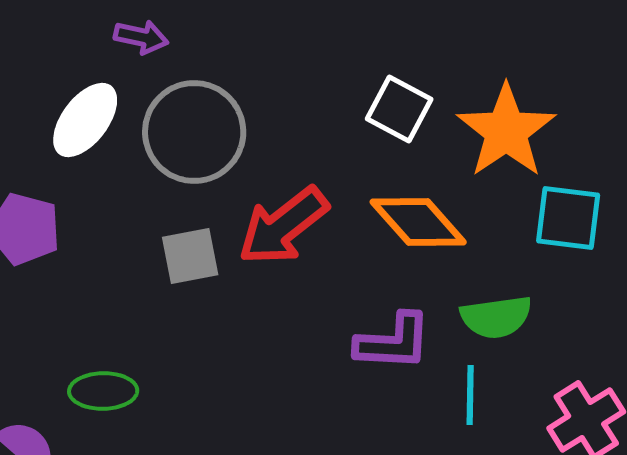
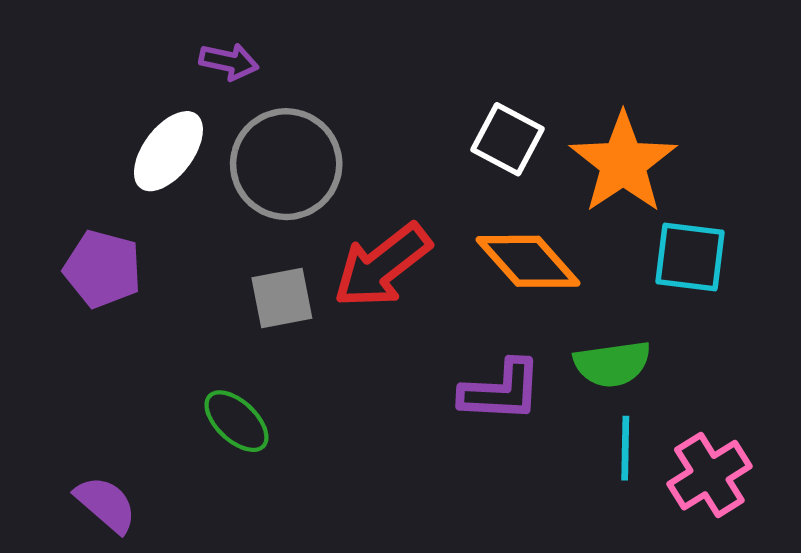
green ellipse: (103, 391) -> (236, 421), moved, turned 44
cyan line: (470, 395) -> (625, 448), moved

